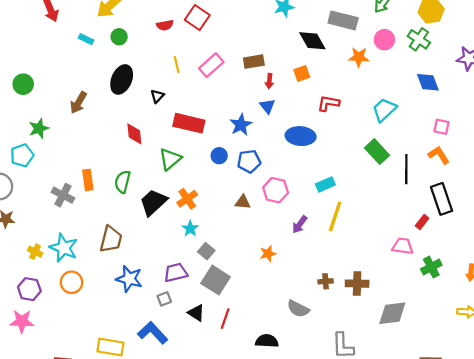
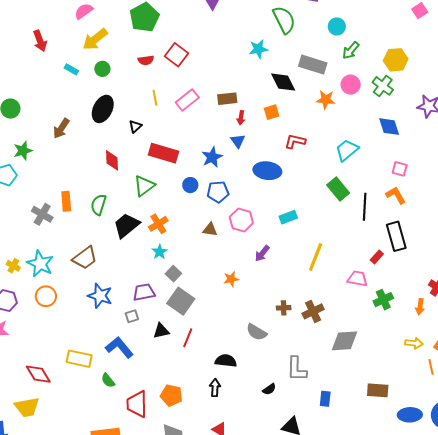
yellow line: (335, 217) -> (316, 257), moved
brown trapezoid: (111, 239) -> (85, 258), turned 36
brown cross: (357, 284) -> (313, 311), turned -30
black triangle: (196, 313) -> (161, 331), turned -48

